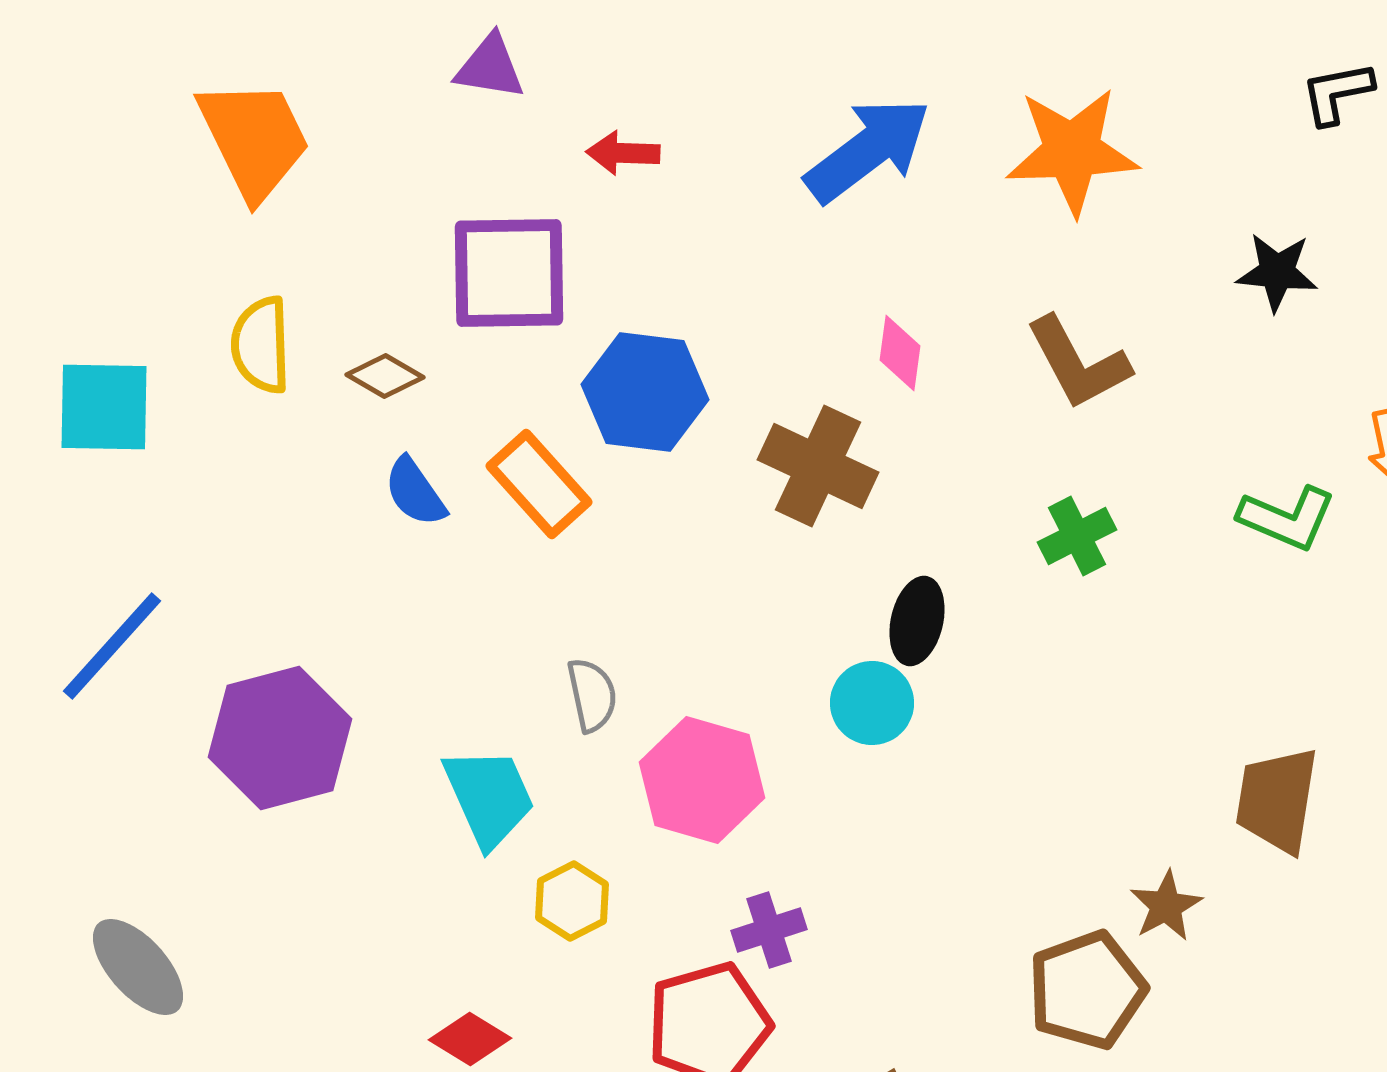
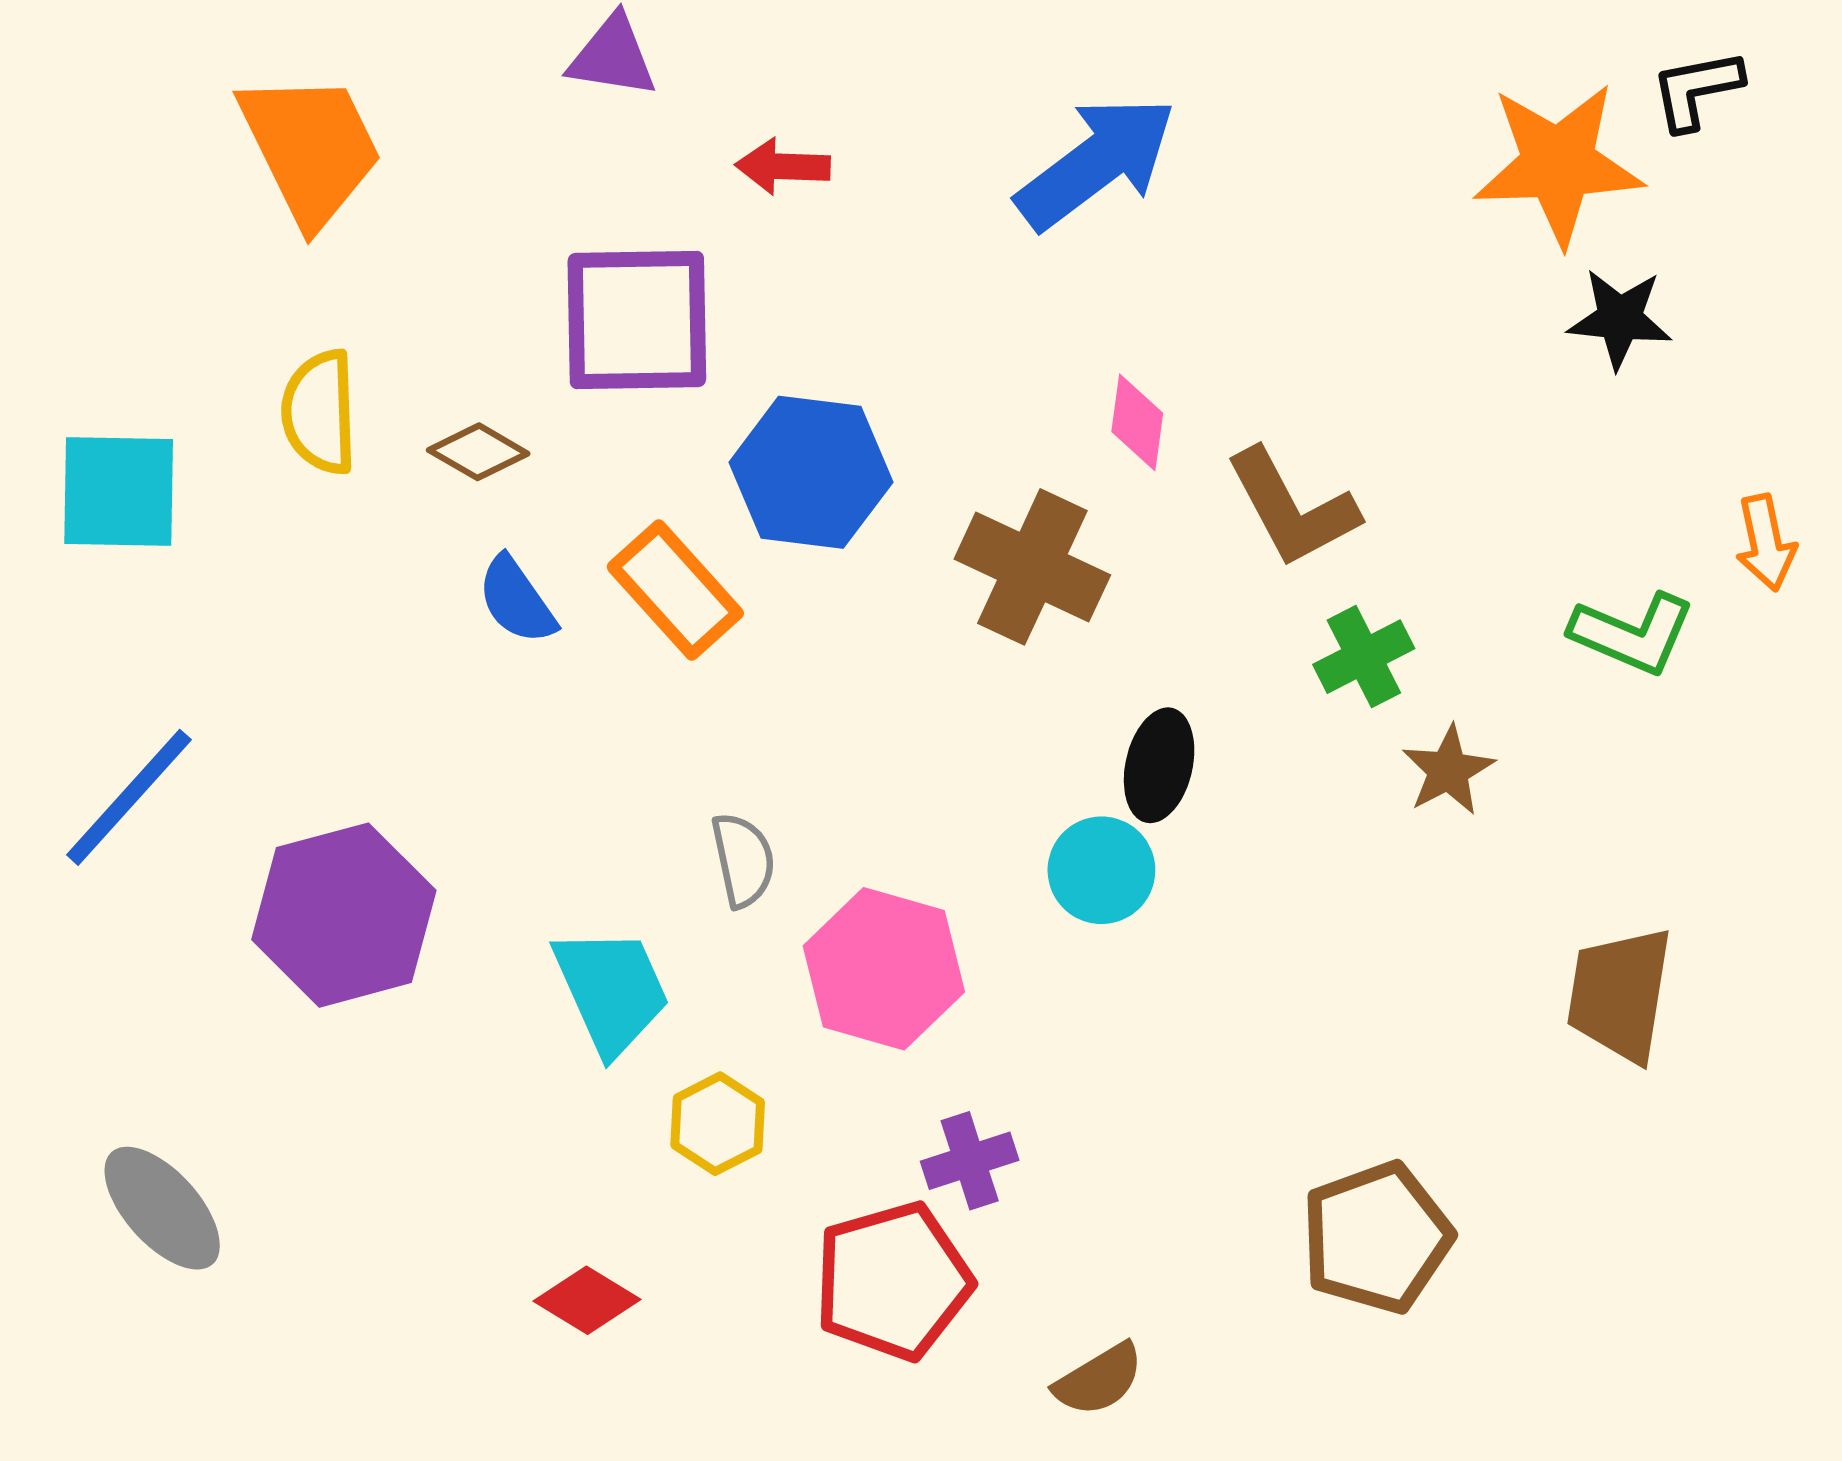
orange star: (1072, 151) -> (1558, 164), moved
brown L-shape: (1078, 363) -> (1292, 508), moved
brown star: (1166, 906) -> (1448, 770), moved

